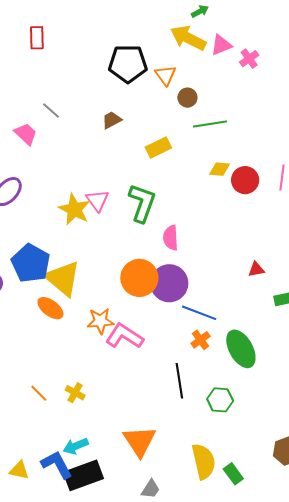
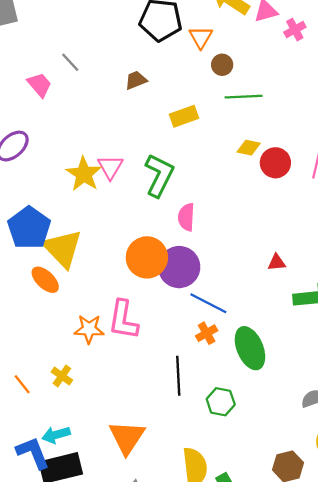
orange star: (100, 321) -> (89, 329), moved
pink L-shape: (124, 336) -> (123, 320), turned -120
orange line: (39, 393) -> (22, 384), moved

